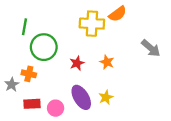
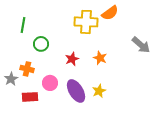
green circle: (44, 47) -> (41, 44), size x0.6
pink circle: (56, 108) -> (50, 83), moved

